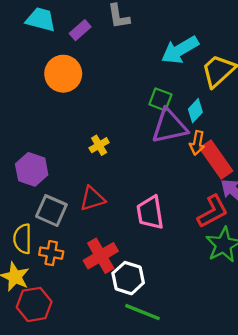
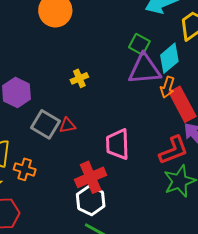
cyan diamond: (195, 111) -> (169, 58), size x1.4
red triangle: (92, 199) -> (67, 125), size x0.7
gray square: (51, 211) -> (45, 124), moved
red cross: (101, 256) -> (91, 177), moved

